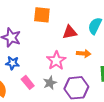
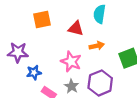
red triangle: (70, 32) -> (76, 28), turned 42
blue star: (12, 63) -> (34, 73), moved

